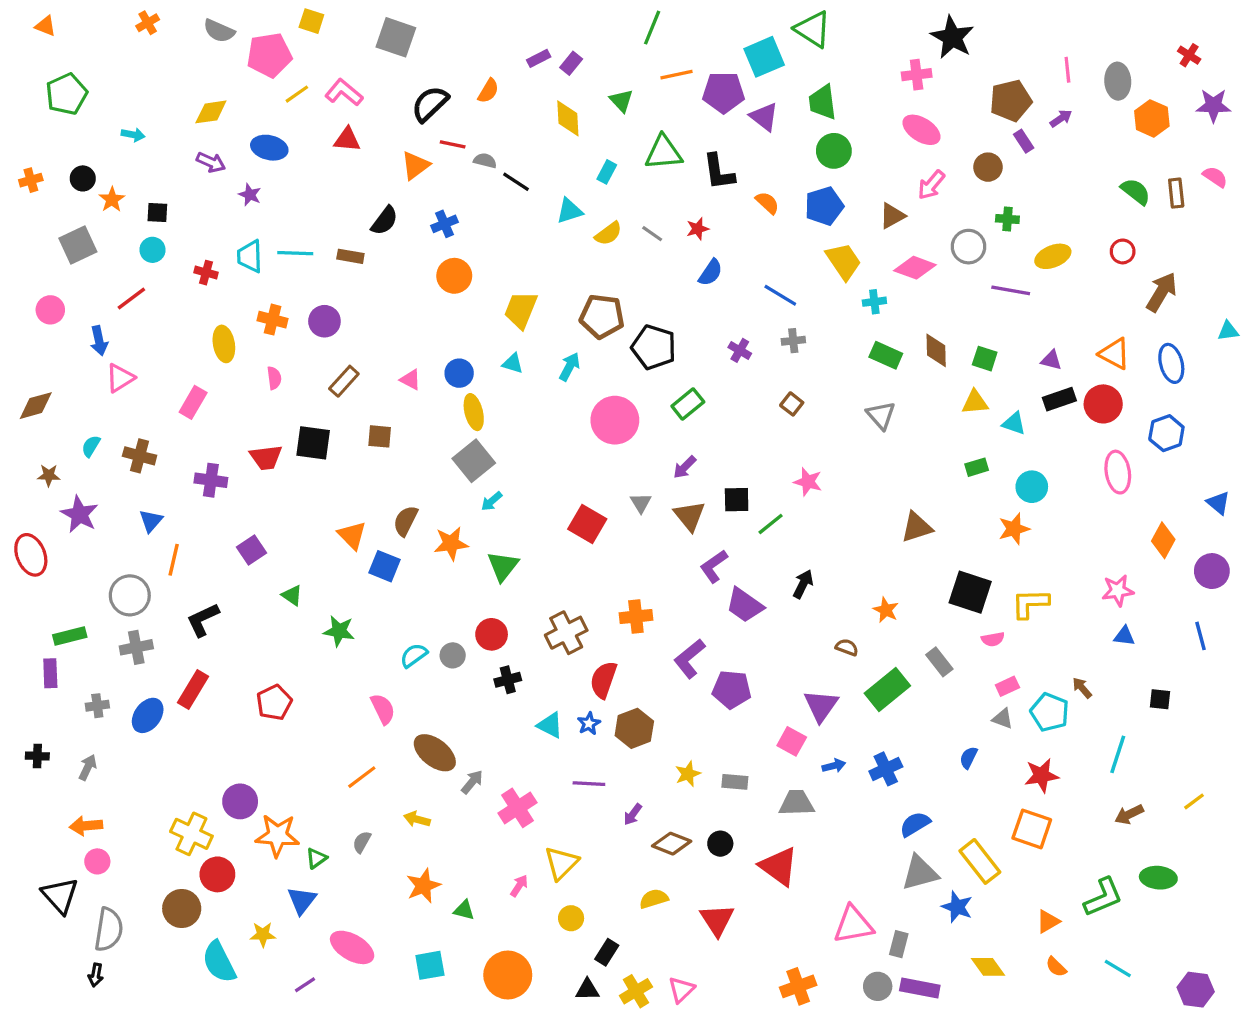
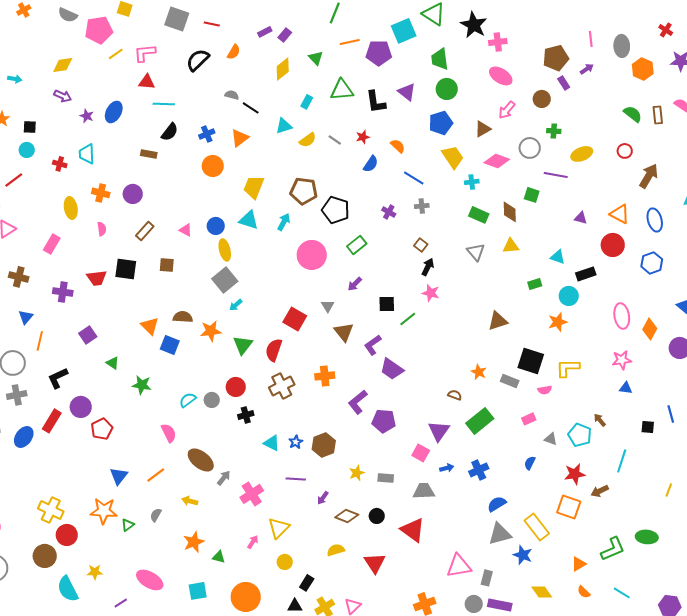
black star: (952, 37) -> (474, 25), moved
pink L-shape: (344, 92) -> (145, 53), turned -45
purple triangle: (764, 117) -> (407, 92), moved
yellow diamond: (568, 118) -> (283, 69), turned 55
red line: (453, 144) -> (212, 24), moved
blue ellipse: (269, 148) -> (114, 112), moved, turned -75
orange triangle: (415, 165) -> (240, 138), moved
orange semicircle: (767, 203) -> (398, 146), moved
cyan line: (295, 253) -> (164, 104), moved
green square: (985, 359) -> (532, 195), moved
cyan triangle: (513, 363) -> (249, 220), size x1.5
black rectangle: (1059, 399) -> (586, 274), moved
yellow triangle: (975, 402) -> (511, 246), moved
pink ellipse: (1118, 472) -> (622, 316), moved
brown triangle: (689, 516) -> (344, 332), moved
brown semicircle: (406, 521) -> (183, 317), turned 66
black arrow: (803, 584) -> (428, 267), moved
blue line: (1201, 636) -> (671, 414), moved
gray rectangle: (939, 662) -> (510, 381), moved, turned -30
red semicircle: (603, 680) -> (274, 350), moved
pink rectangle: (1007, 686) -> (529, 419), moved
purple circle: (240, 801) -> (81, 407), moved
yellow line: (1194, 801) -> (669, 490), turned -32
brown arrow: (1129, 814) -> (600, 491), moved
blue triangle: (302, 900) -> (119, 476), moved

